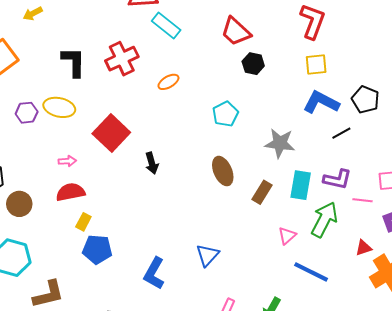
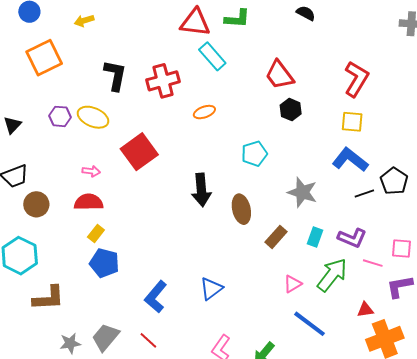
black pentagon: (365, 100) -> (394, 181), moved
black arrow: (152, 163) -> (201, 190), moved, size x1.5
cyan rectangle: (301, 185) -> (315, 237), size x0.7

